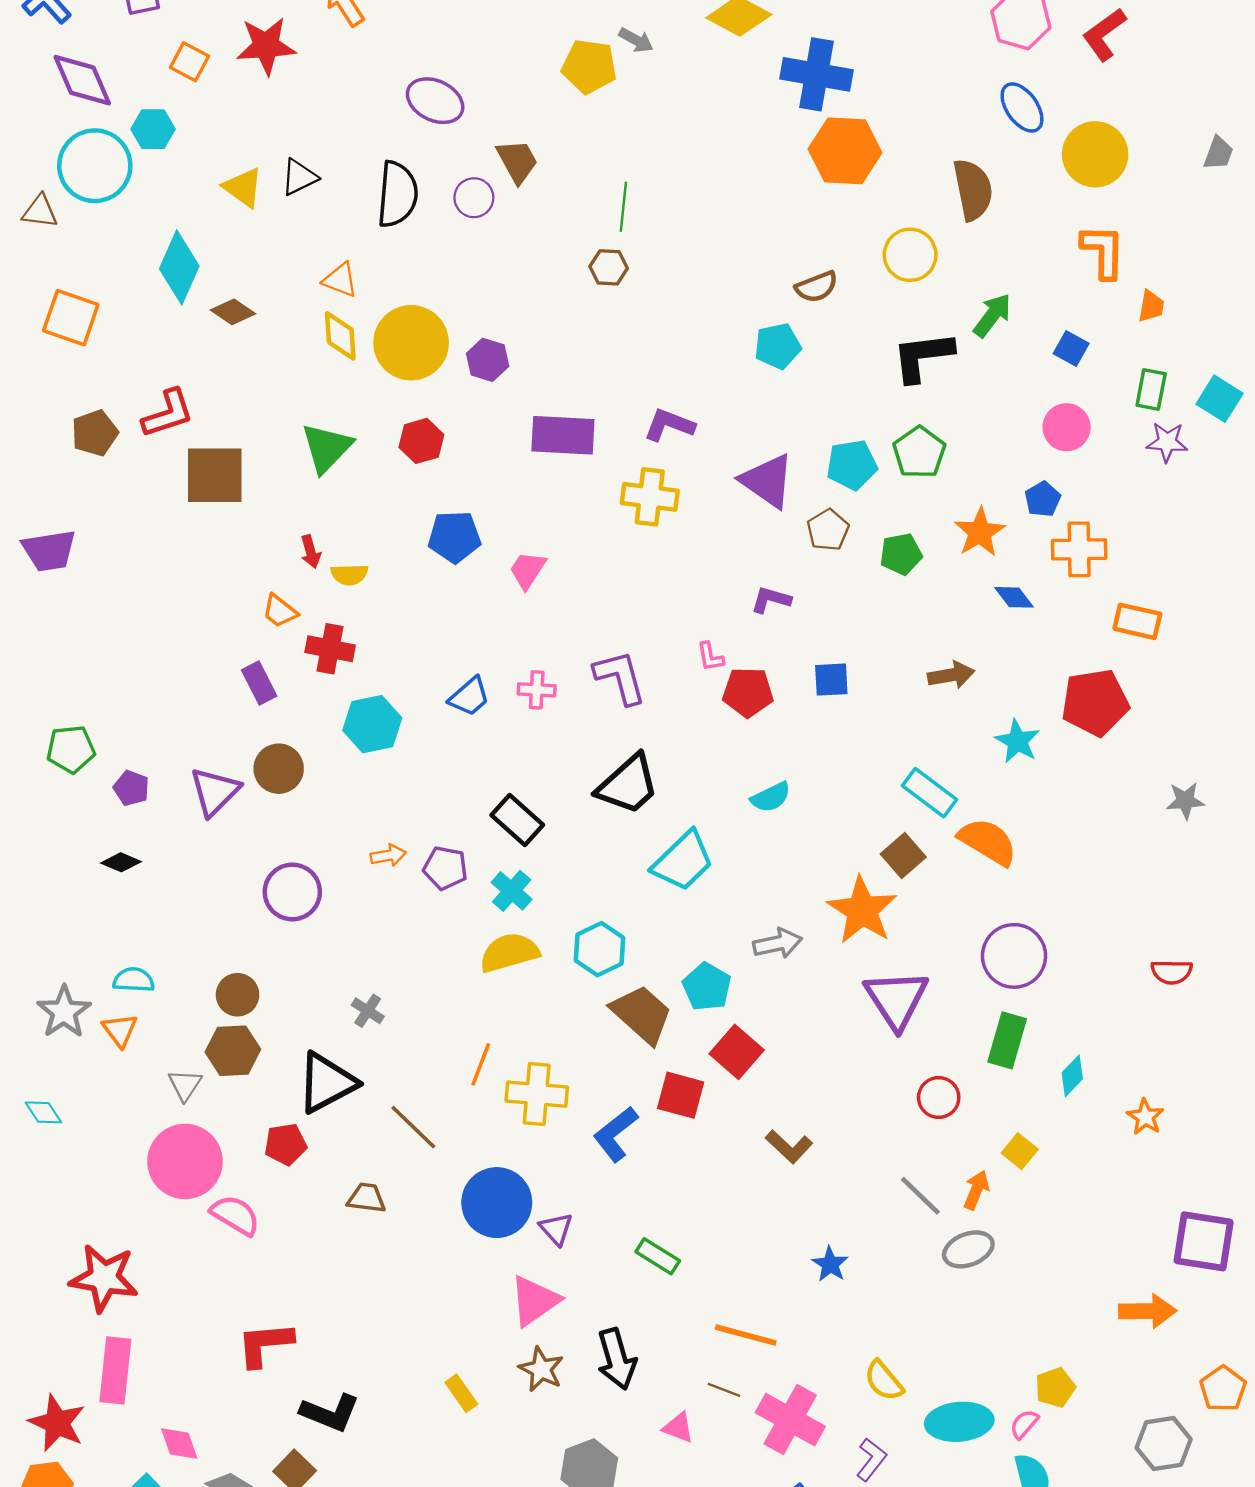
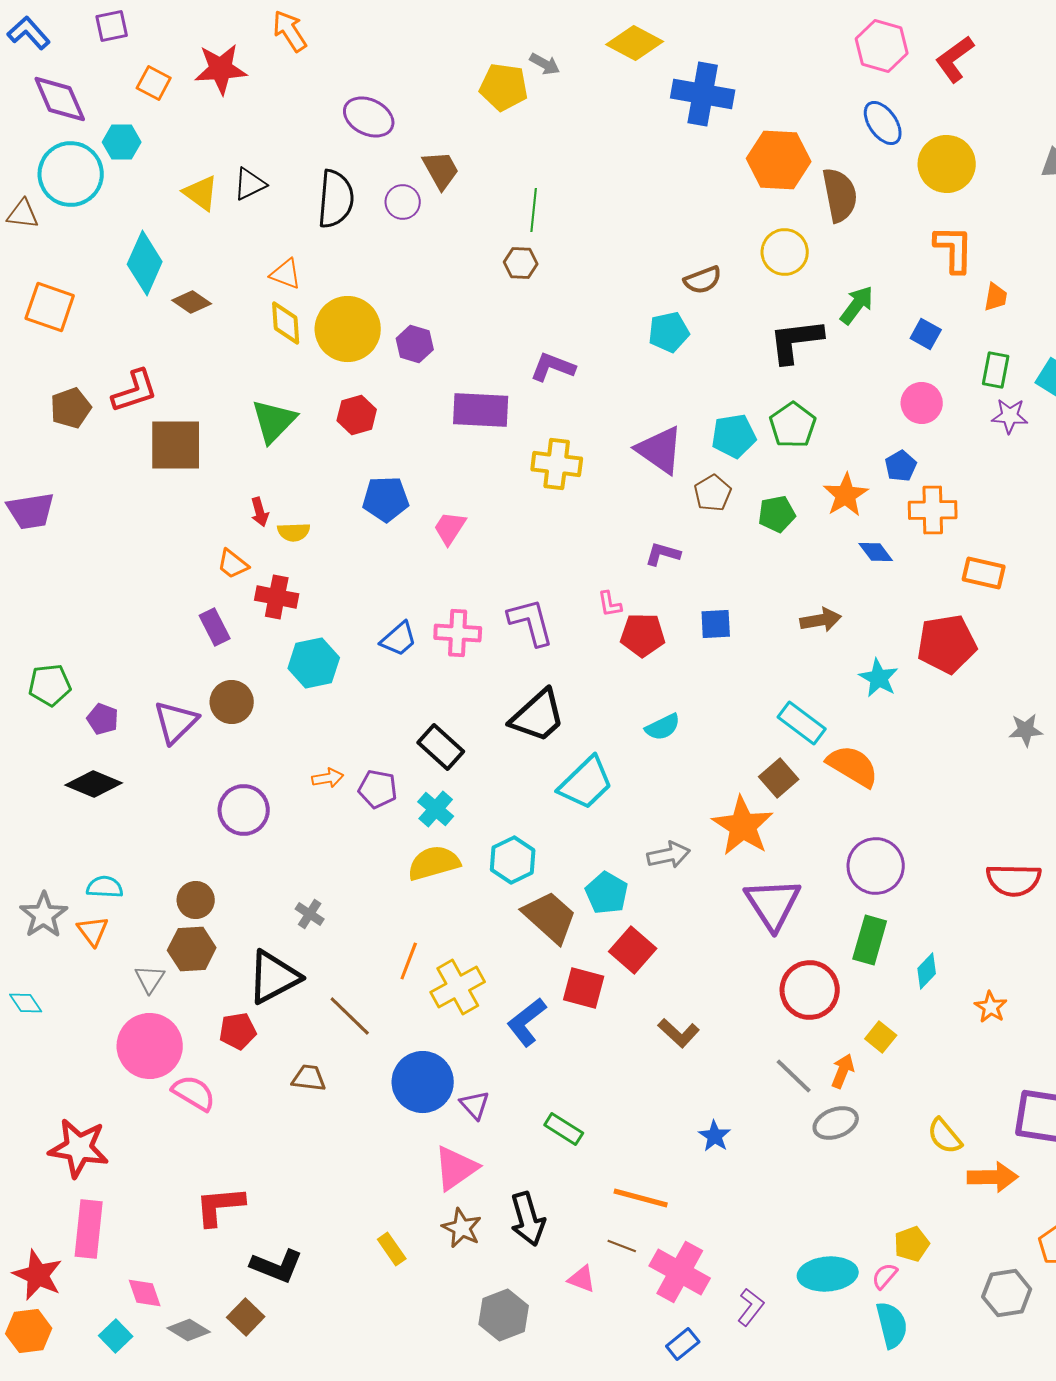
orange hexagon: (845, 151) -> (779, 160), moved
purple L-shape: (669, 425) -> (553, 367), moved
pink cross: (537, 690) -> (458, 633), size x1.4
black diamond: (121, 862) -> (94, 784), size x1.6
red semicircle: (1172, 972) -> (1014, 880), size x1.5
yellow cross: (537, 1094) -> (458, 987), turned -34
red circle: (939, 1098) -> (810, 990), size x1.6
yellow semicircle: (884, 1381) -> (945, 1136), moved

